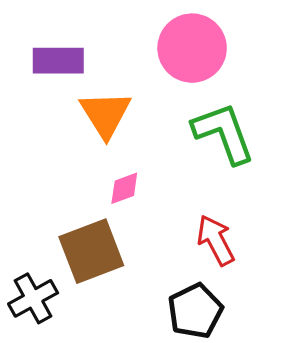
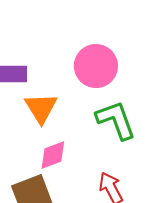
pink diamond: (124, 188) -> (53, 155), size x1.4

